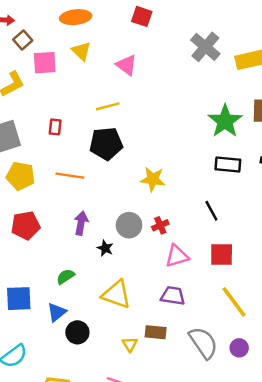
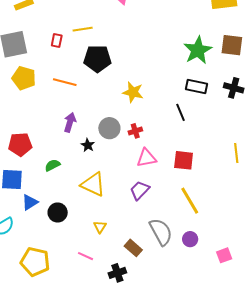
yellow line: (108, 106) -> (83, 29), moved
black line: (211, 211) -> (181, 112), moved
red pentagon: (26, 225) -> (20, 144), moved
purple trapezoid: (173, 296) -> (140, 190), turned -60
blue triangle: (57, 312) -> (30, 202), moved
brown rectangle: (156, 332) -> (133, 248), moved, turned 30

